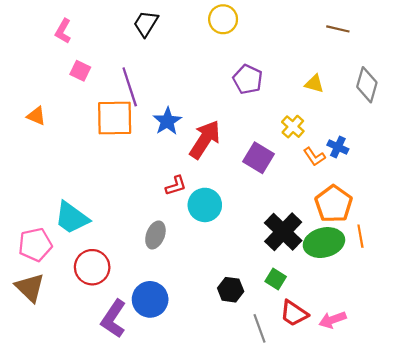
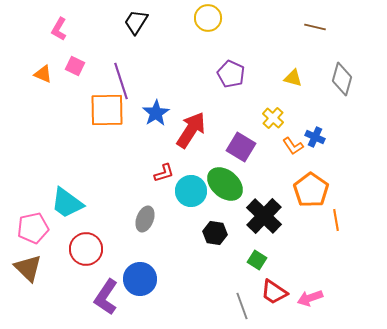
orange triangle: (36, 116) -> (43, 74), moved
green ellipse: (324, 243) -> (225, 184), moved, turned 54
black hexagon: (231, 290) -> (215, 233), moved

